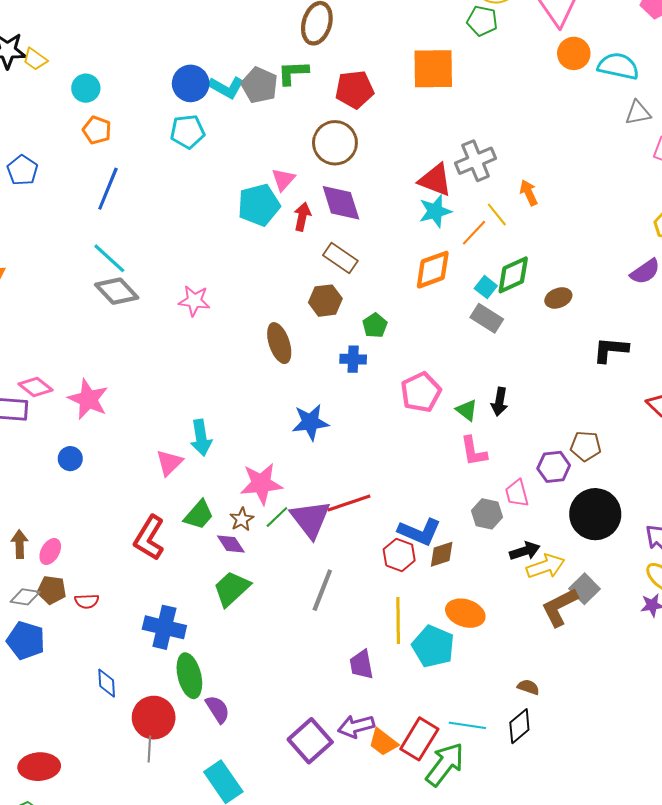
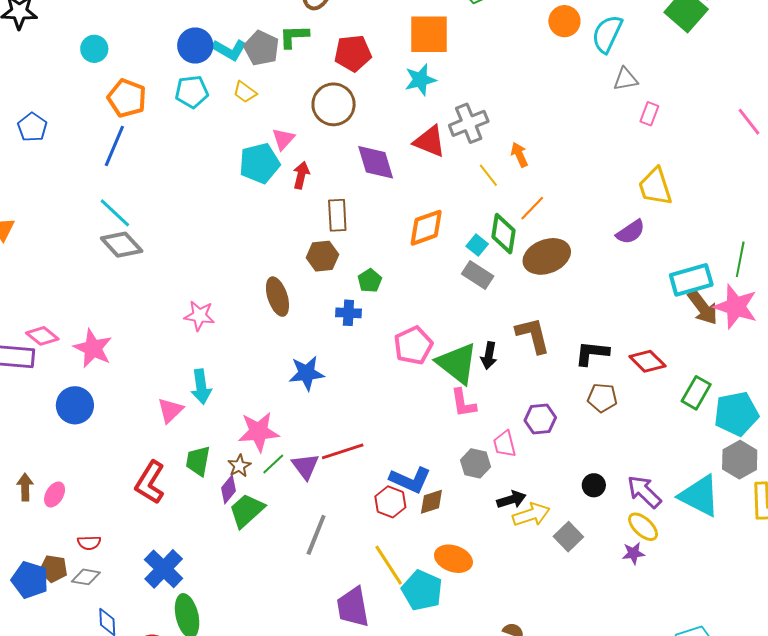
yellow trapezoid: (35, 59) -> (245, 92), moved
cyan semicircle: (618, 66) -> (607, 34), turned -78
orange pentagon: (97, 130) -> (127, 98), moved, size x1.4
purple diamond: (341, 203) -> (376, 162), moved
cyan star: (435, 211) -> (420, 80), moved
orange line: (474, 233) -> (532, 208), moved
brown rectangle: (340, 258) -> (337, 215), turned 52
green diamond: (513, 275) -> (504, 234), turned -57
brown ellipse: (558, 298) -> (547, 256), size x1.8
pink star: (194, 301) -> (199, 316), moved
black L-shape: (611, 350) -> (592, 353), moved
green triangle: (467, 410) -> (457, 363), size x2.0
brown pentagon: (586, 446) -> (602, 398), moved
blue circle: (70, 459) -> (75, 405), size x1.6
black circle: (595, 514) -> (594, 485), moved, size x0.5
green trapezoid: (199, 515) -> (198, 461), turned 148
purple triangle: (310, 519) -> (305, 466), size x0.7
purple diamond: (231, 544) -> (229, 489), turned 72
green trapezoid: (232, 589) -> (247, 510), moved
brown pentagon: (52, 590) -> (53, 569), moved
gray diamond: (25, 597) -> (86, 577), moved
brown L-shape: (560, 607) -> (533, 335), moved, turned 102
yellow line: (398, 621) -> (389, 565), turned -33
blue cross: (164, 627) -> (164, 569), turned 30
purple trapezoid: (361, 665) -> (353, 607), size x1.4

